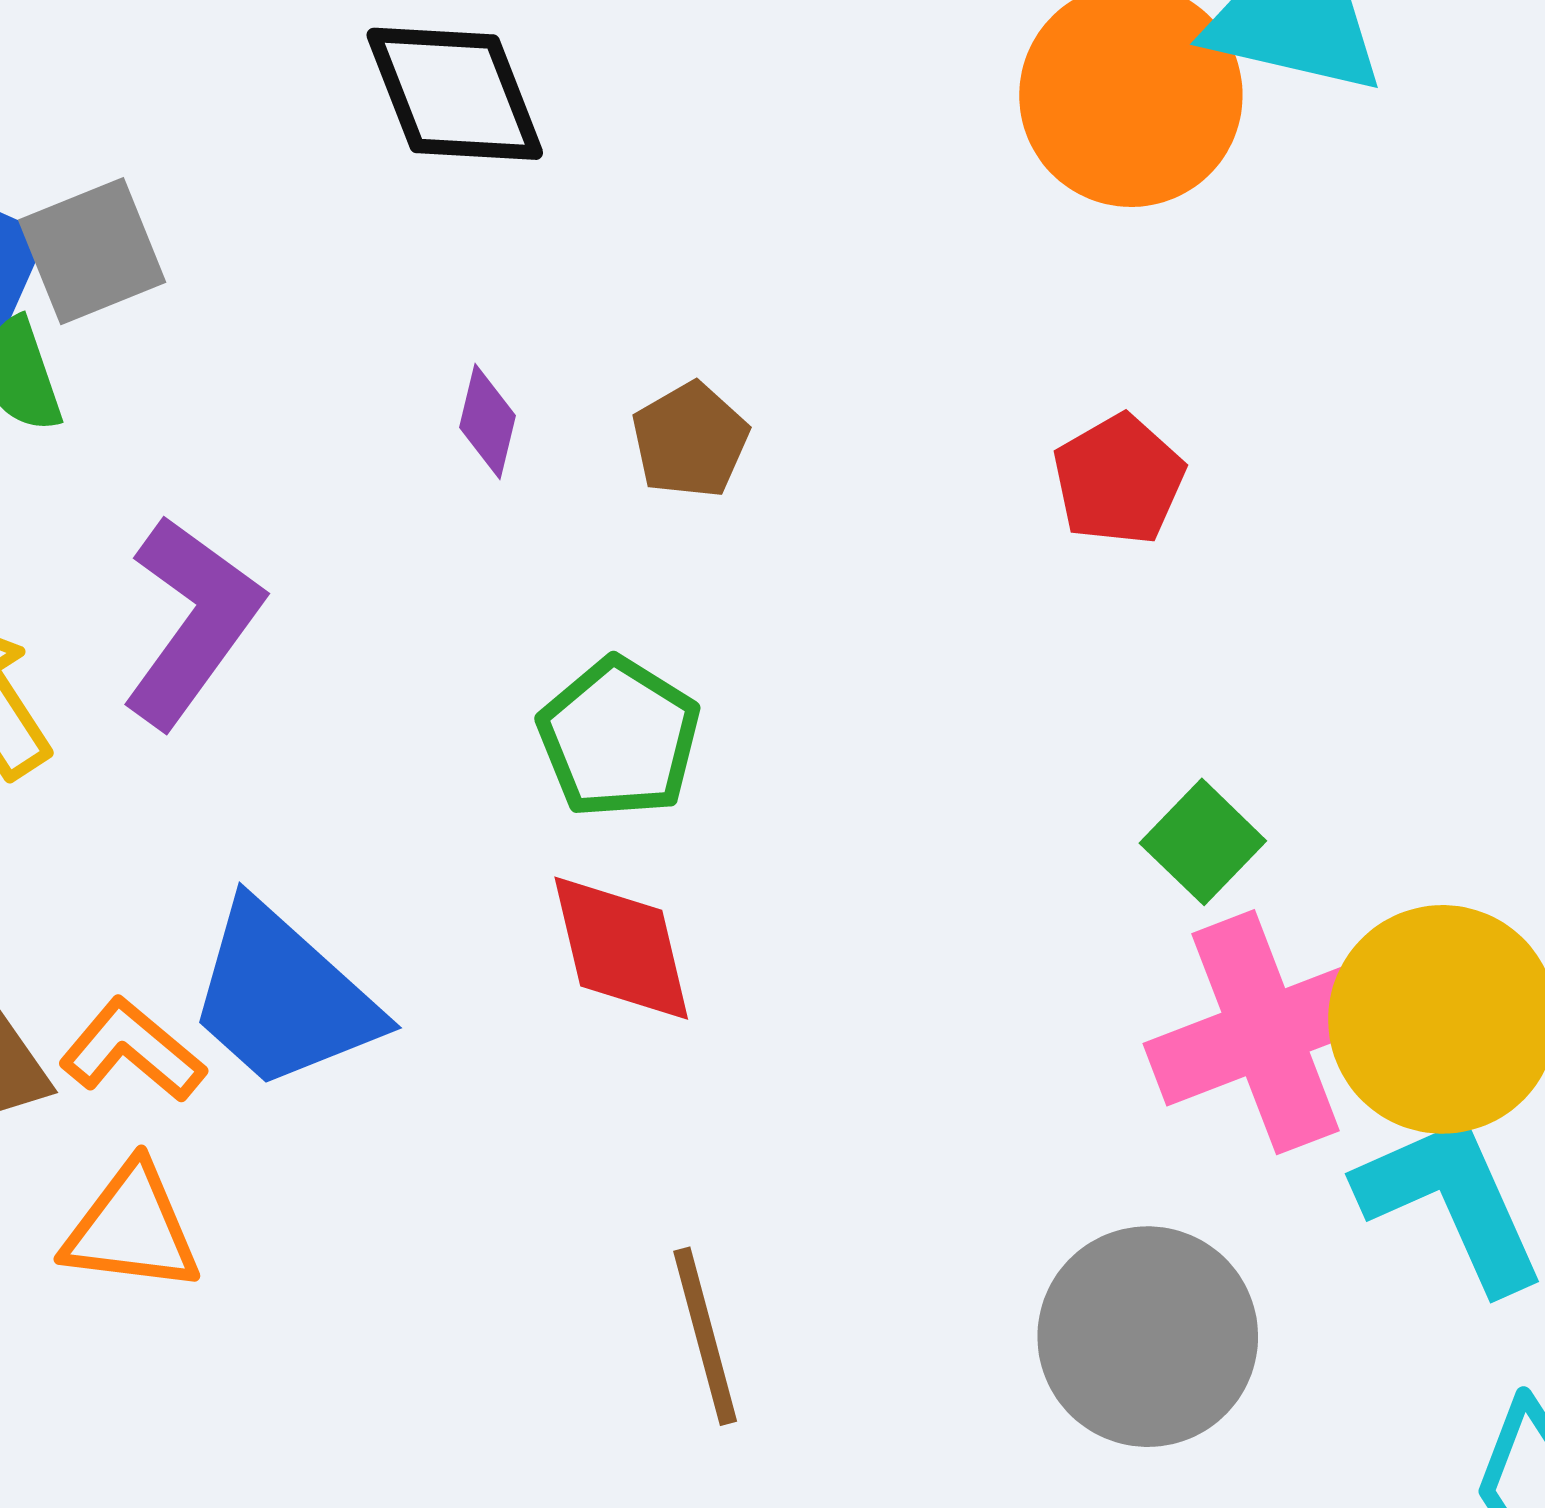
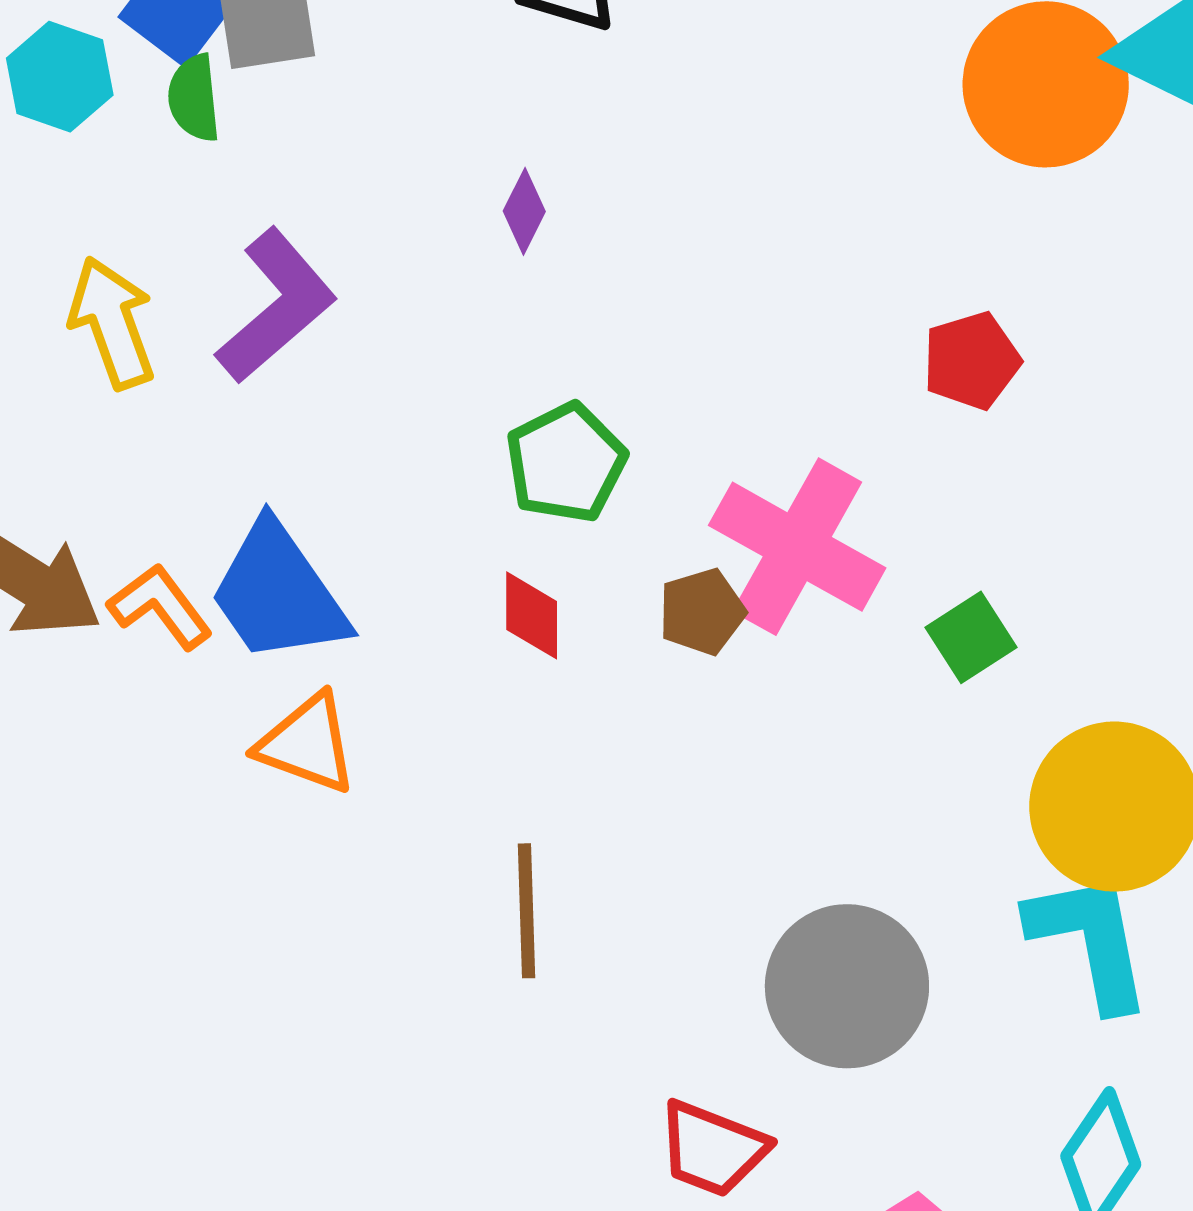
brown pentagon: (690, 440) -> (702, 612), moved
red diamond: (621, 948) -> (532, 615), size x0.7
pink cross: (1266, 1032) -> (797, 547), moved, turned 37
orange triangle: (132, 1229) -> (307, 744), moved

